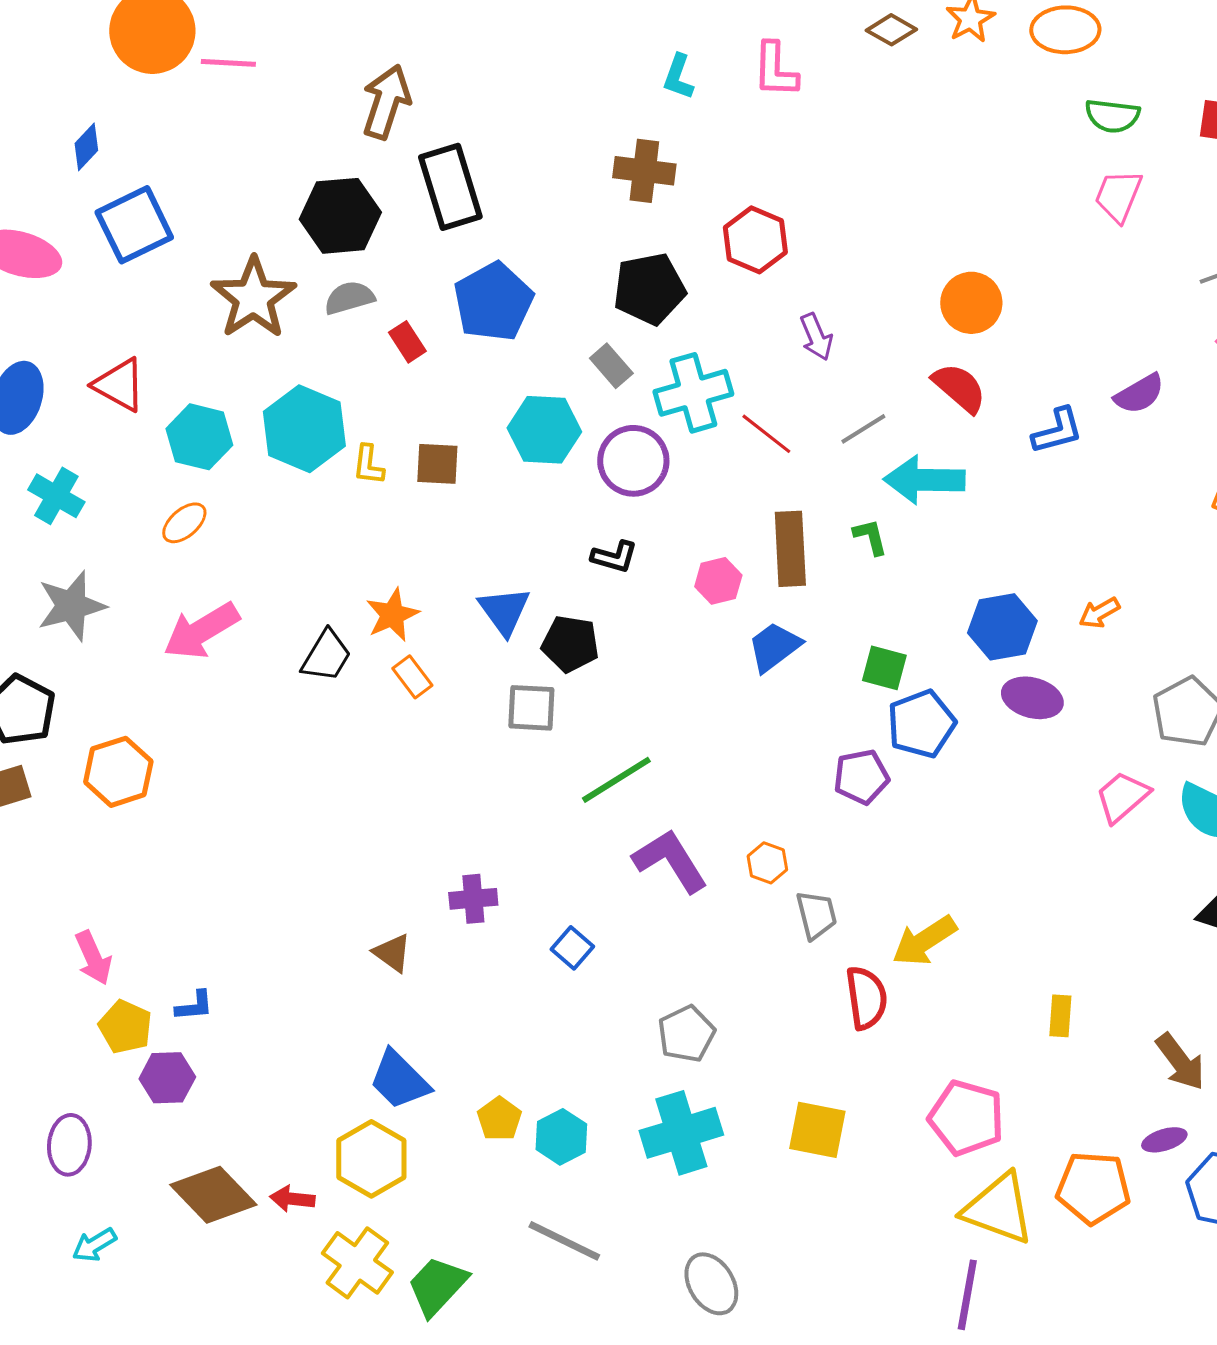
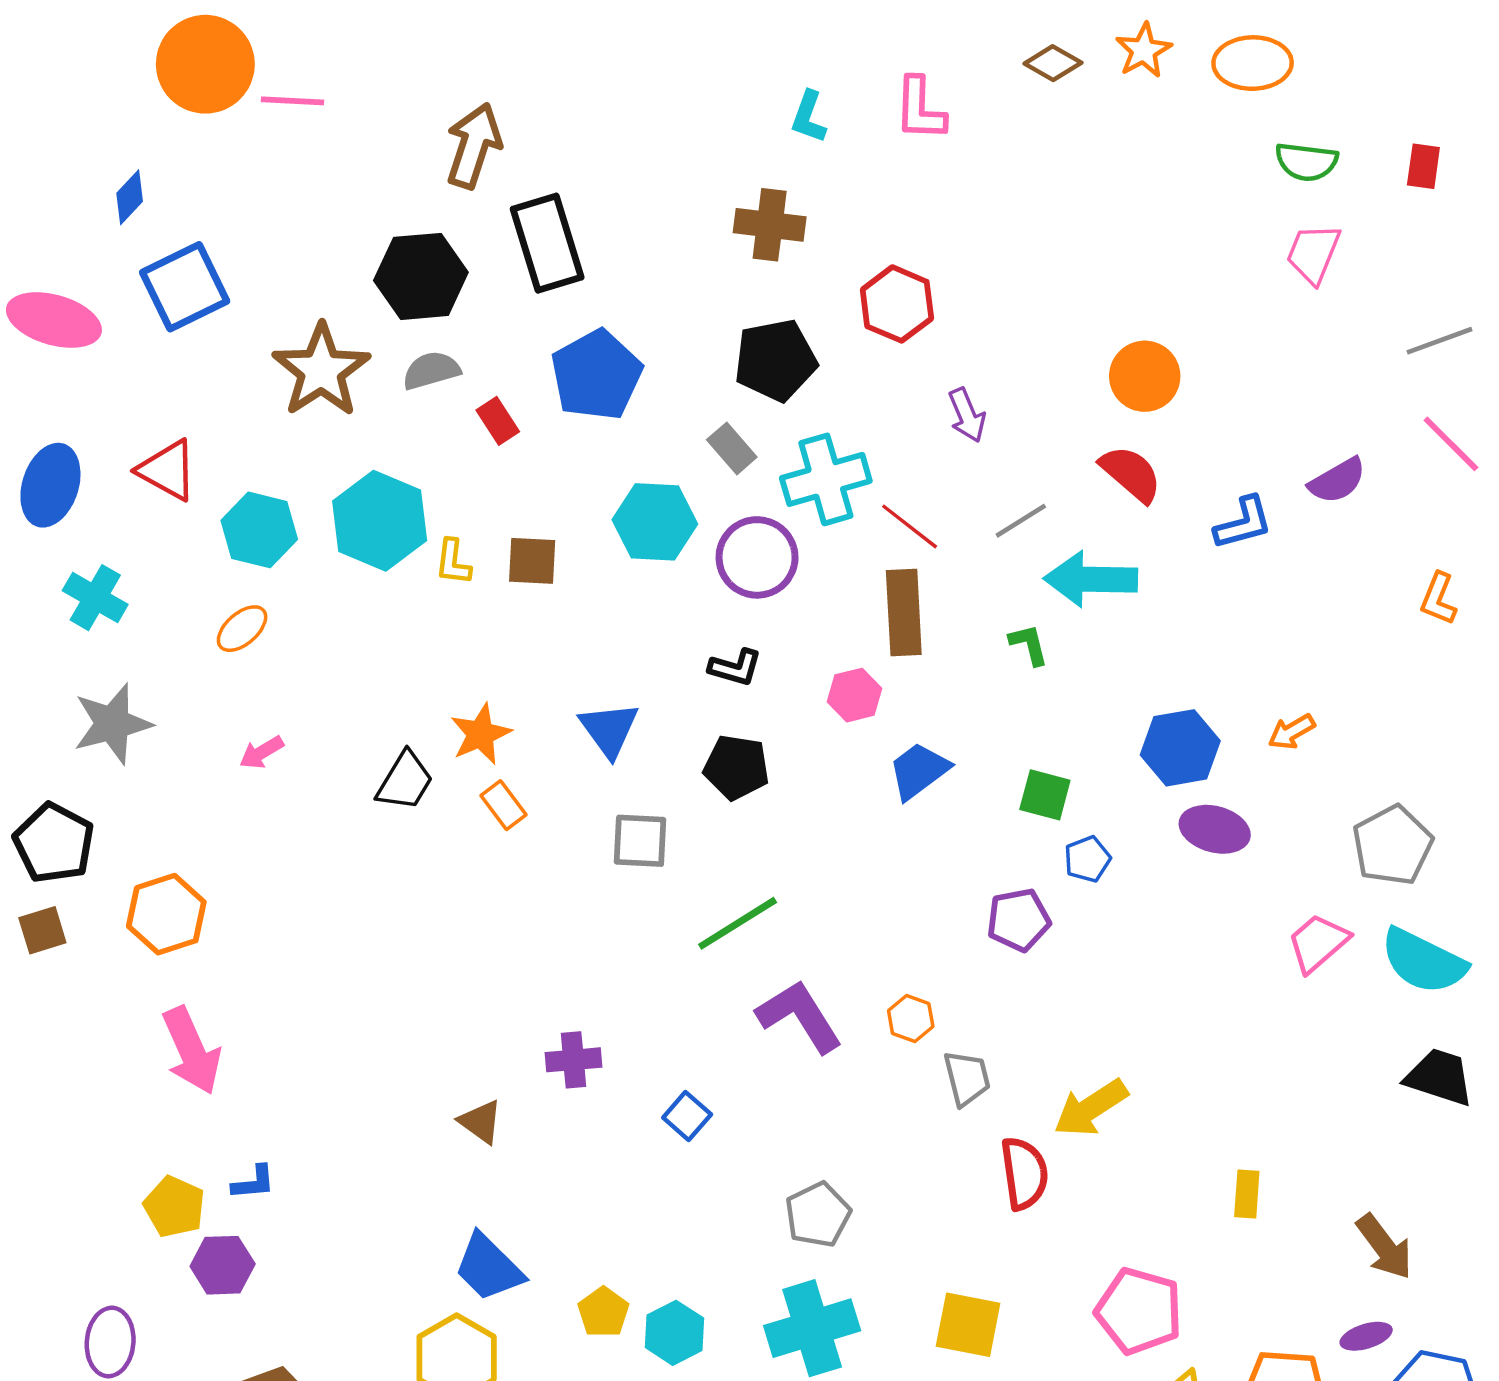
brown rectangle: (790, 549) -> (904, 612), moved
pink arrow: (201, 631) -> (262, 752), size x0.5
black pentagon: (570, 644) -> (736, 767), moved
blue pentagon: (921, 724) -> (1087, 859), size x0.6
pink arrow: (93, 958) -> (192, 1051), moved, size x1.4

